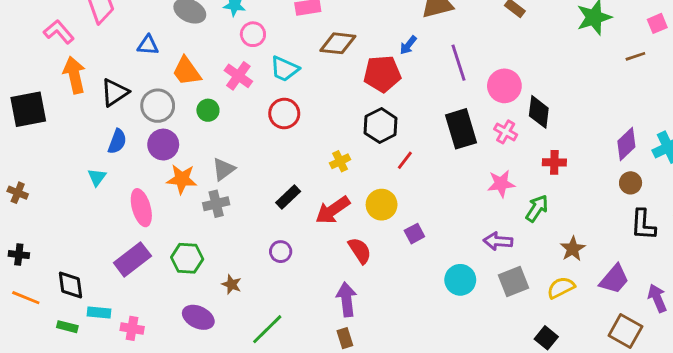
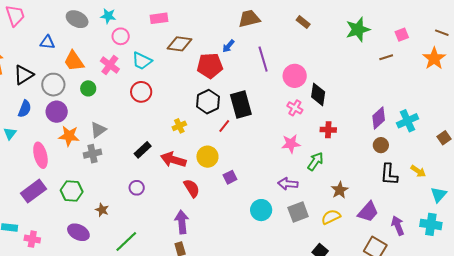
black rectangle: (461, 129) -> (241, 104), moved
red arrow: (333, 210) -> (173, 160), turned 50

